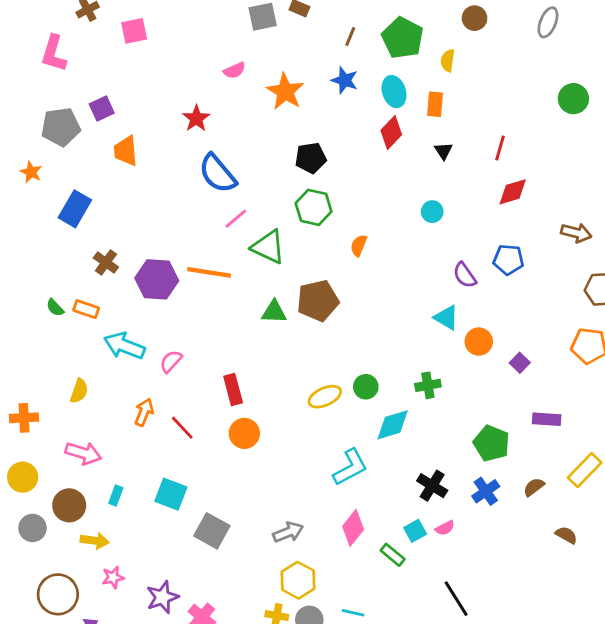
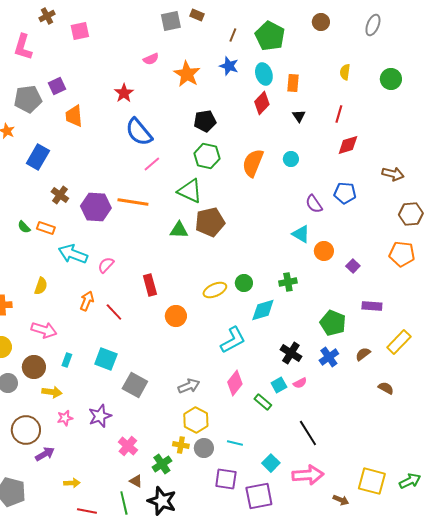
yellow semicircle: (448, 60) -> (345, 72), moved
orange semicircle: (359, 246) -> (253, 163), moved, size x1.8
green triangle: (268, 247) -> (190, 191), moved
orange circle: (244, 433) -> (176, 316), moved
purple star: (162, 597) -> (100, 416), moved

